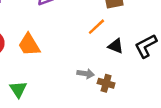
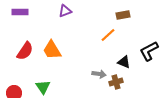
black triangle: (116, 46) -> (124, 62), moved
brown cross: (106, 83) -> (116, 82), turned -32

